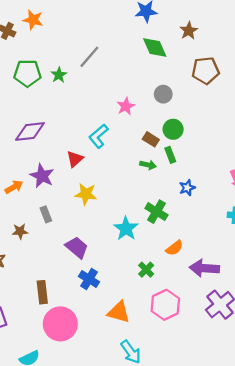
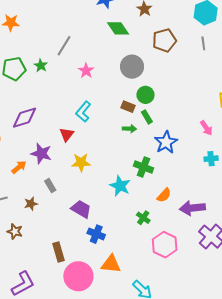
gray circle: (163, 94) -> (132, 67), size x1.5
pink star: (126, 106) -> (86, 71), moved
blue star: (187, 188) -> (166, 142), size x1.6
orange triangle: (119, 312) -> (111, 264), moved

